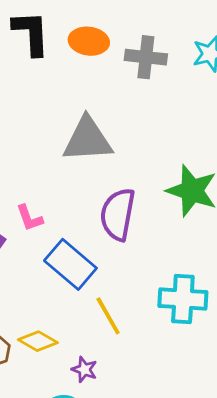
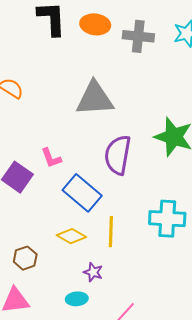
yellow line: (108, 316) -> (111, 232), turned 32
yellow diamond: (38, 341) -> (71, 236), moved

